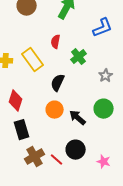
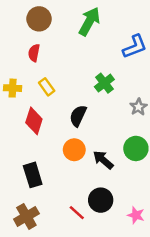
red semicircle: (56, 42) -> (34, 53), moved
yellow rectangle: (33, 60) -> (47, 87), size x0.6
red diamond: (16, 101) -> (34, 121), moved
brown cross: (35, 157) -> (26, 216), moved

